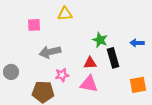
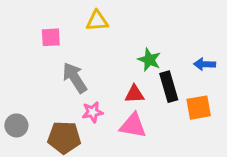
gray arrow: (50, 52) -> (75, 78), turned 70
gray circle: (11, 72) -> (16, 125), moved
orange square: (138, 85) -> (199, 108), moved

